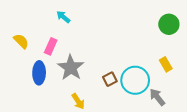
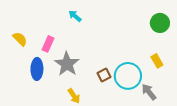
cyan arrow: (63, 17) -> (75, 16), moved

